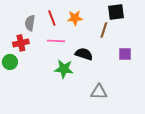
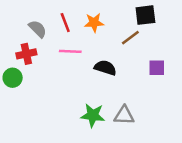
gray semicircle: (30, 23) -> (38, 29), turned 126
brown line: (104, 30) -> (130, 38), turned 35
green star: (64, 69) -> (93, 115), moved

